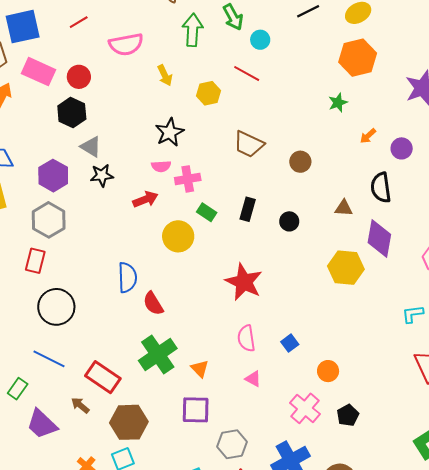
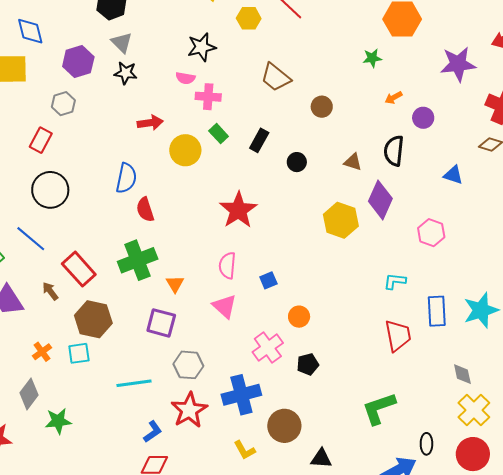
red arrow: (145, 199) -> (150, 123), moved
gray hexagon: (49, 220) -> (63, 104), size x0.7
pink triangle: (253, 379) -> (225, 306), size x1.5

